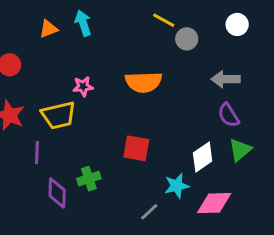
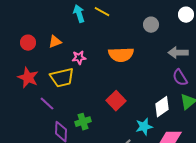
yellow line: (164, 20) -> (102, 12), moved
orange triangle: (48, 29) -> (55, 42), moved
red square: (136, 148) -> (116, 101), turned 36
purple line: (37, 153) -> (47, 104), turned -49

